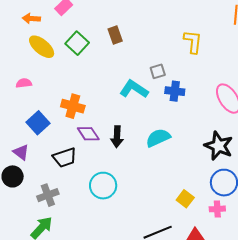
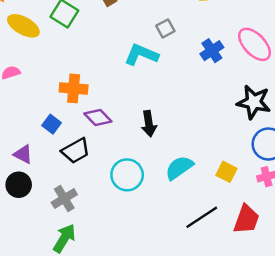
blue cross: (175, 91) -> (212, 51), moved, turned -30
blue square: (38, 123) -> (52, 124), moved, size x0.7
black arrow: (117, 137) -> (149, 124), moved
cyan semicircle: (158, 138) -> (179, 168), moved

